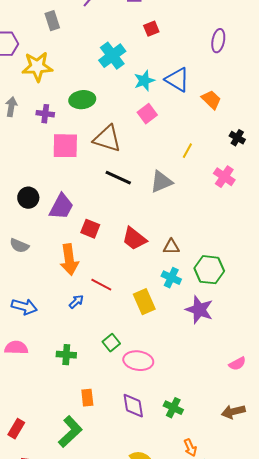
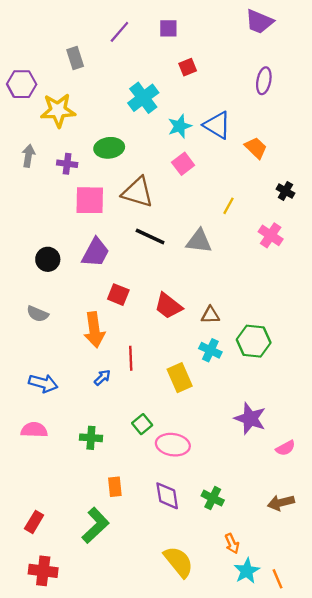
gray triangle: (161, 182) -> (199, 241), turned 30
purple trapezoid: (61, 207) -> (96, 252), moved
red line: (101, 285) -> (131, 358), turned 60
purple star: (199, 310) -> (250, 418), moved

